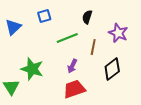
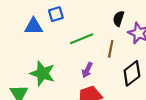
black semicircle: (87, 17) -> (119, 19), moved
blue triangle: (13, 27) -> (34, 26), moved, turned 42

